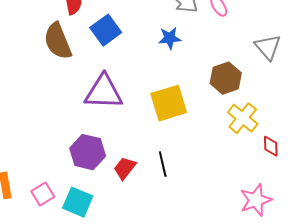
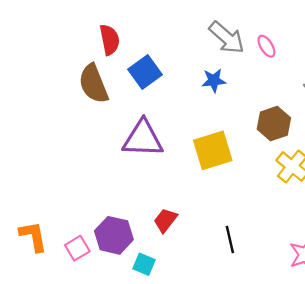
purple hexagon: (88, 152) -> (114, 235), moved
black line: (163, 164) -> (230, 240), moved
cyan square: (78, 202) -> (144, 264), moved, size x0.7

